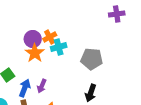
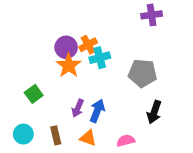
purple cross: (117, 14) -> (152, 15), moved
blue arrow: (25, 88) -> (97, 111), moved
black arrow: (91, 93) -> (154, 112), moved

